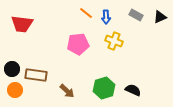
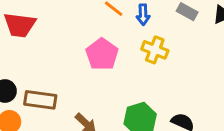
pink pentagon: (78, 44) -> (102, 54), turned -30

